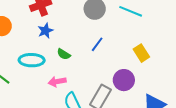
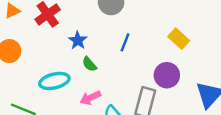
blue star: (45, 31) -> (78, 40), moved
green semicircle: (64, 54) -> (89, 64), turned 32

